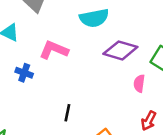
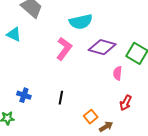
pink L-shape: (54, 50) -> (64, 49), moved, turned 105
blue cross: (24, 73) -> (24, 95), moved

